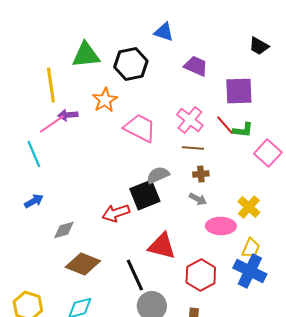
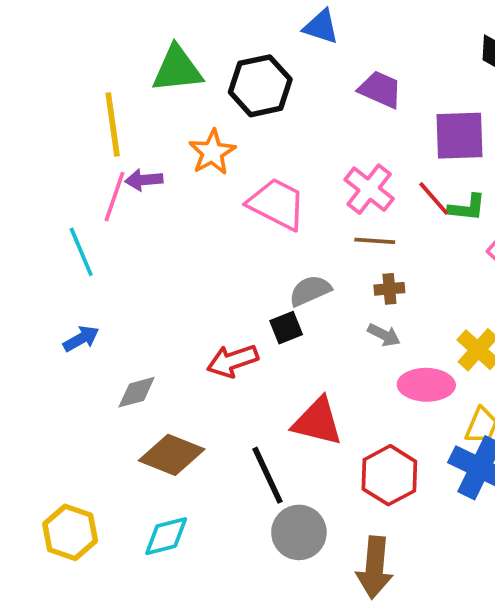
pink line: (52, 124) -> (114, 197), turned -36
black square: (145, 195) -> (286, 328), size x0.6

